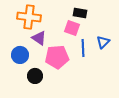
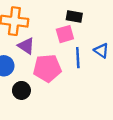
pink square: (72, 28) -> (65, 34), turned -35
blue triangle: (103, 42) -> (101, 51), turned -40

